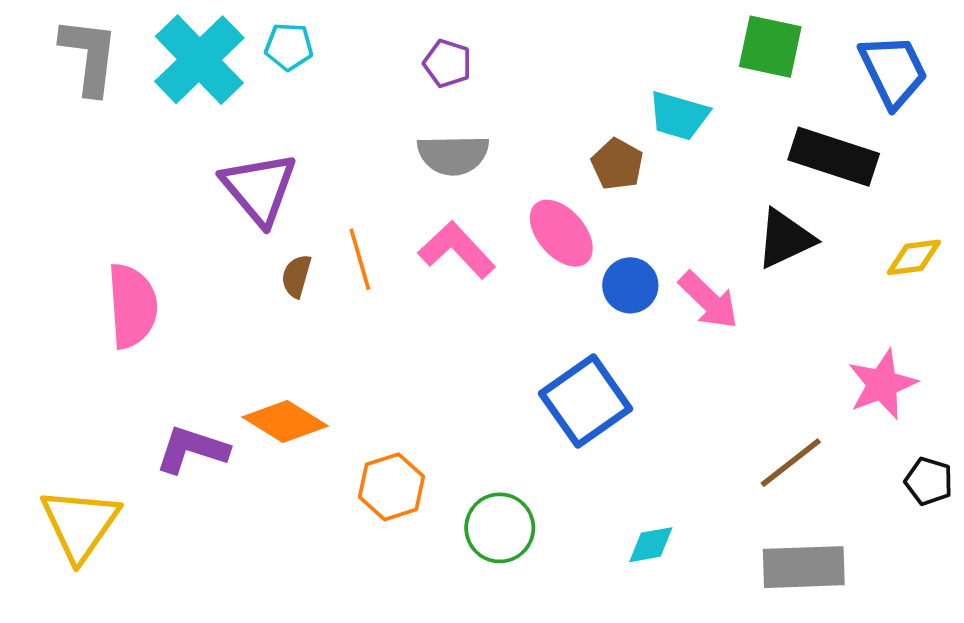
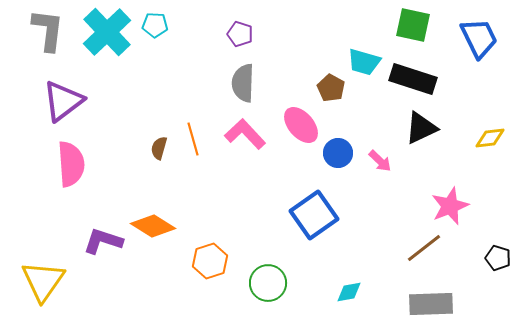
gray semicircle: (453, 155) -> (243, 83), turned 93
black rectangle: (834, 157) -> (413, 79), moved
purple triangle: (259, 188) -> (63, 101), moved, turned 33
pink arrow: (709, 300) -> (380, 161), size x0.7
pink star: (882, 384) -> (450, 206), moved

